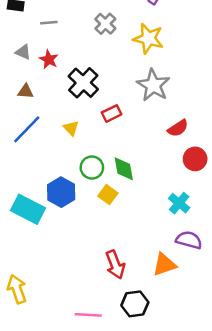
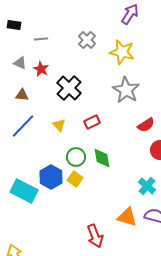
red rectangle: (112, 113) -> (92, 122), moved
yellow square: (108, 195) -> (75, 179), moved
orange triangle: (164, 265) -> (127, 217), moved, turned 35

